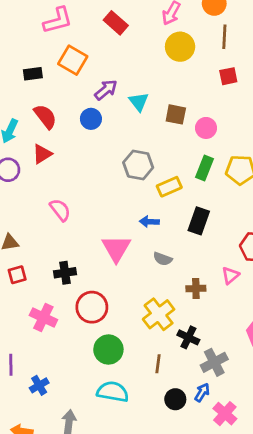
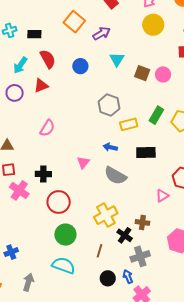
black rectangle: (33, 74) -> (34, 34), moved
purple arrow: (106, 90) -> (102, 33), moved
pink circle: (206, 128) -> (163, 74), moved
pink semicircle: (60, 210) -> (47, 128), turned 60
black rectangle: (199, 221) -> (146, 153), turned 60
pink triangle: (116, 248) -> (83, 163), size x0.6
gray semicircle: (163, 259) -> (115, 176), size x1.6
brown cross: (196, 289) -> (142, 222), moved
pink cross: (43, 317) -> (19, 190), moved
blue arrow: (202, 392) -> (128, 277), turned -64

